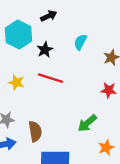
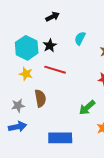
cyan hexagon: (19, 34) -> (27, 48), moved
brown semicircle: (35, 131) -> (40, 98), moved

